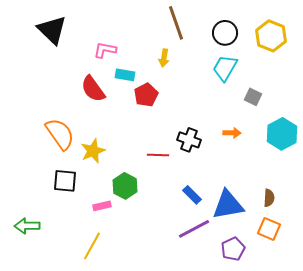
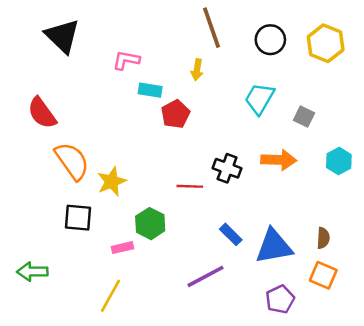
cyan trapezoid: (225, 68) -> (260, 99), moved
red semicircle: (93, 89) -> (42, 113), moved
orange arrow: (232, 133) -> (279, 160), size x1.6
cyan hexagon: (282, 134) -> (339, 161), size x0.7
purple line: (194, 229) -> (205, 276), moved

